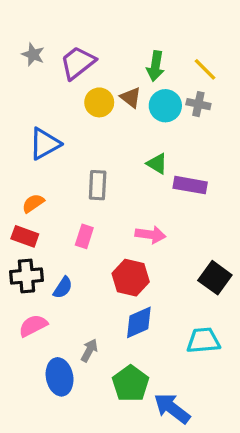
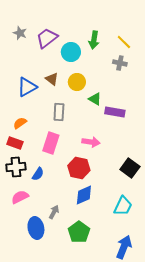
brown triangle: (131, 97) -> (52, 79), moved
yellow circle: (99, 102) -> (77, 82), moved
cyan circle: (165, 106) -> (71, 52), moved
pink rectangle: (84, 236) -> (51, 143), size x1.5
cyan trapezoid: (203, 340) -> (123, 206), turned 120
blue arrow: (172, 408) -> (124, 247), moved, turned 75

